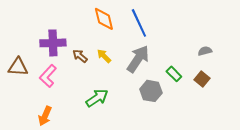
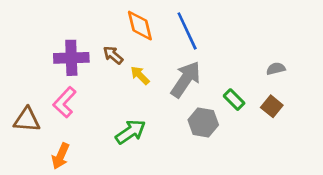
brown arrow: (80, 56) -> (113, 55), moved
brown triangle: (18, 67) -> (27, 120), moved

